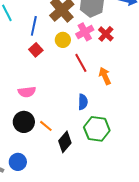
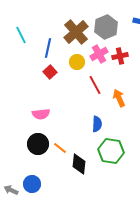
red cross: (106, 34) -> (120, 56), turned 35
black diamond: (65, 142) -> (79, 164), turned -35

